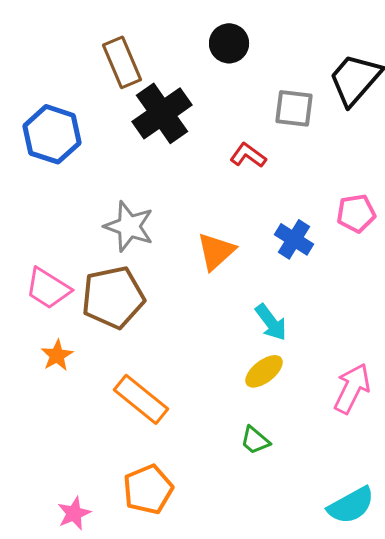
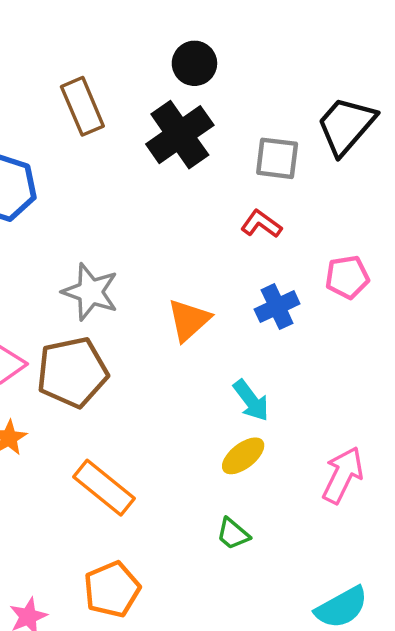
black circle: (229, 43) -> (194, 63), moved
black cross: (162, 113) -> (180, 135), moved
red L-shape: (248, 155) -> (261, 224), moved
blue cross: (294, 239) -> (277, 307), turned 33

